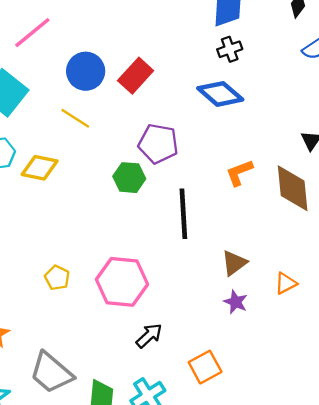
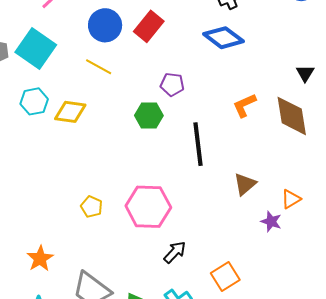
purple pentagon: (158, 144) -> (172, 84), size x0.7
purple star: (236, 302) -> (271, 221), moved

